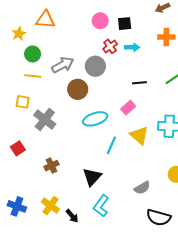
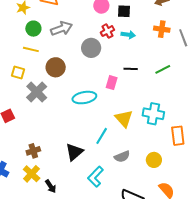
gray arrow: (63, 65) -> (62, 29), moved
brown circle: (78, 89) -> (56, 67), moved
pink rectangle: (128, 108) -> (112, 83), moved, turned -40
cyan line: (111, 145) -> (102, 136), moved
brown cross: (51, 166) -> (33, 151), moved
gray semicircle: (142, 188) -> (122, 157), moved
cyan L-shape: (101, 206) -> (96, 177), moved

